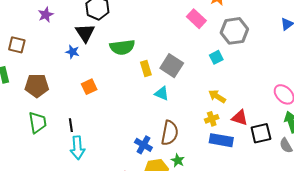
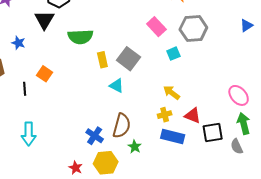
pink rectangle: (196, 19) -> (156, 27), moved
blue star: (72, 52) -> (18, 43), moved
orange square: (89, 87) -> (44, 74), turned -35
black line: (71, 125) -> (25, 89), moved
green star: (178, 160) -> (135, 147), moved

